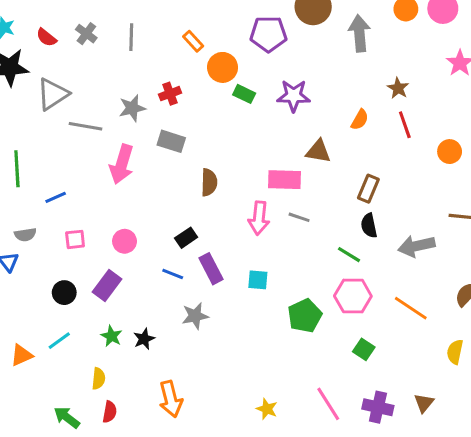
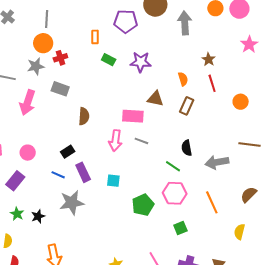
gray line: (131, 37) -> (47, 19), moved
orange rectangle: (193, 41) -> (95, 37), moved, turned 40
orange circle: (222, 67) -> (43, 43), moved
orange semicircle: (360, 120) -> (183, 79), turned -48
brown rectangle: (368, 189) -> (187, 106), moved
orange line: (411, 308) -> (212, 202), turned 30
gray star: (195, 316) -> (72, 203), size x1.4
green square: (364, 349) -> (180, 228), turned 32

